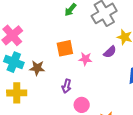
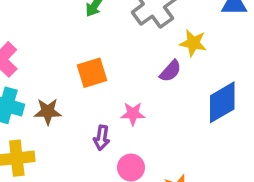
pink star: (85, 59) -> (133, 114), moved

